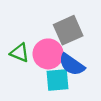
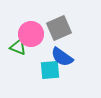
pink circle: (48, 54) -> (31, 34), moved

